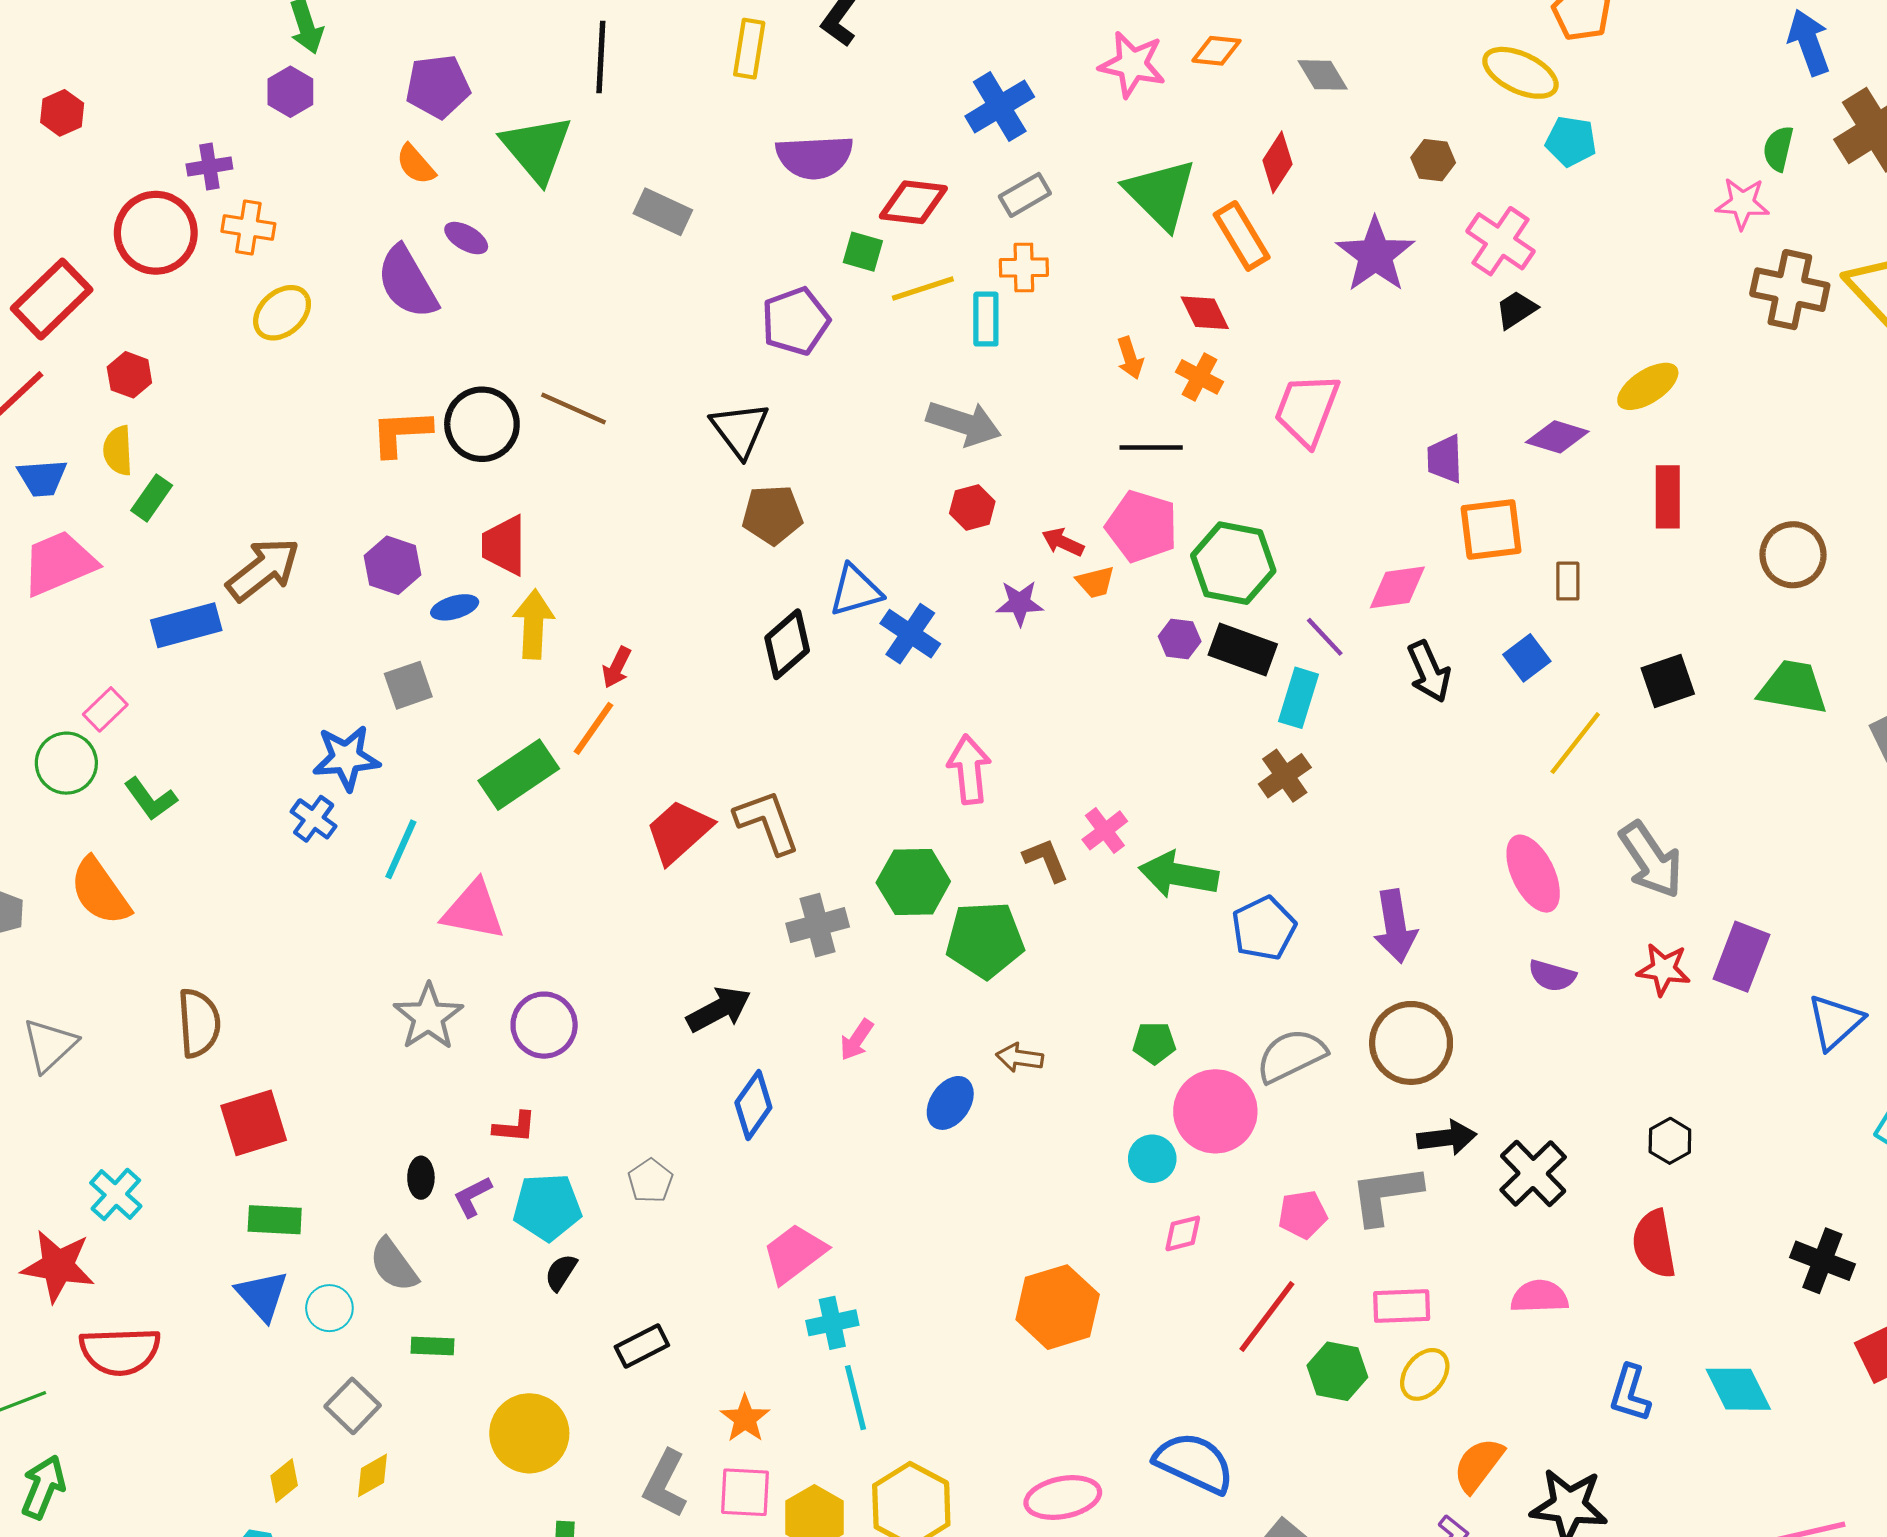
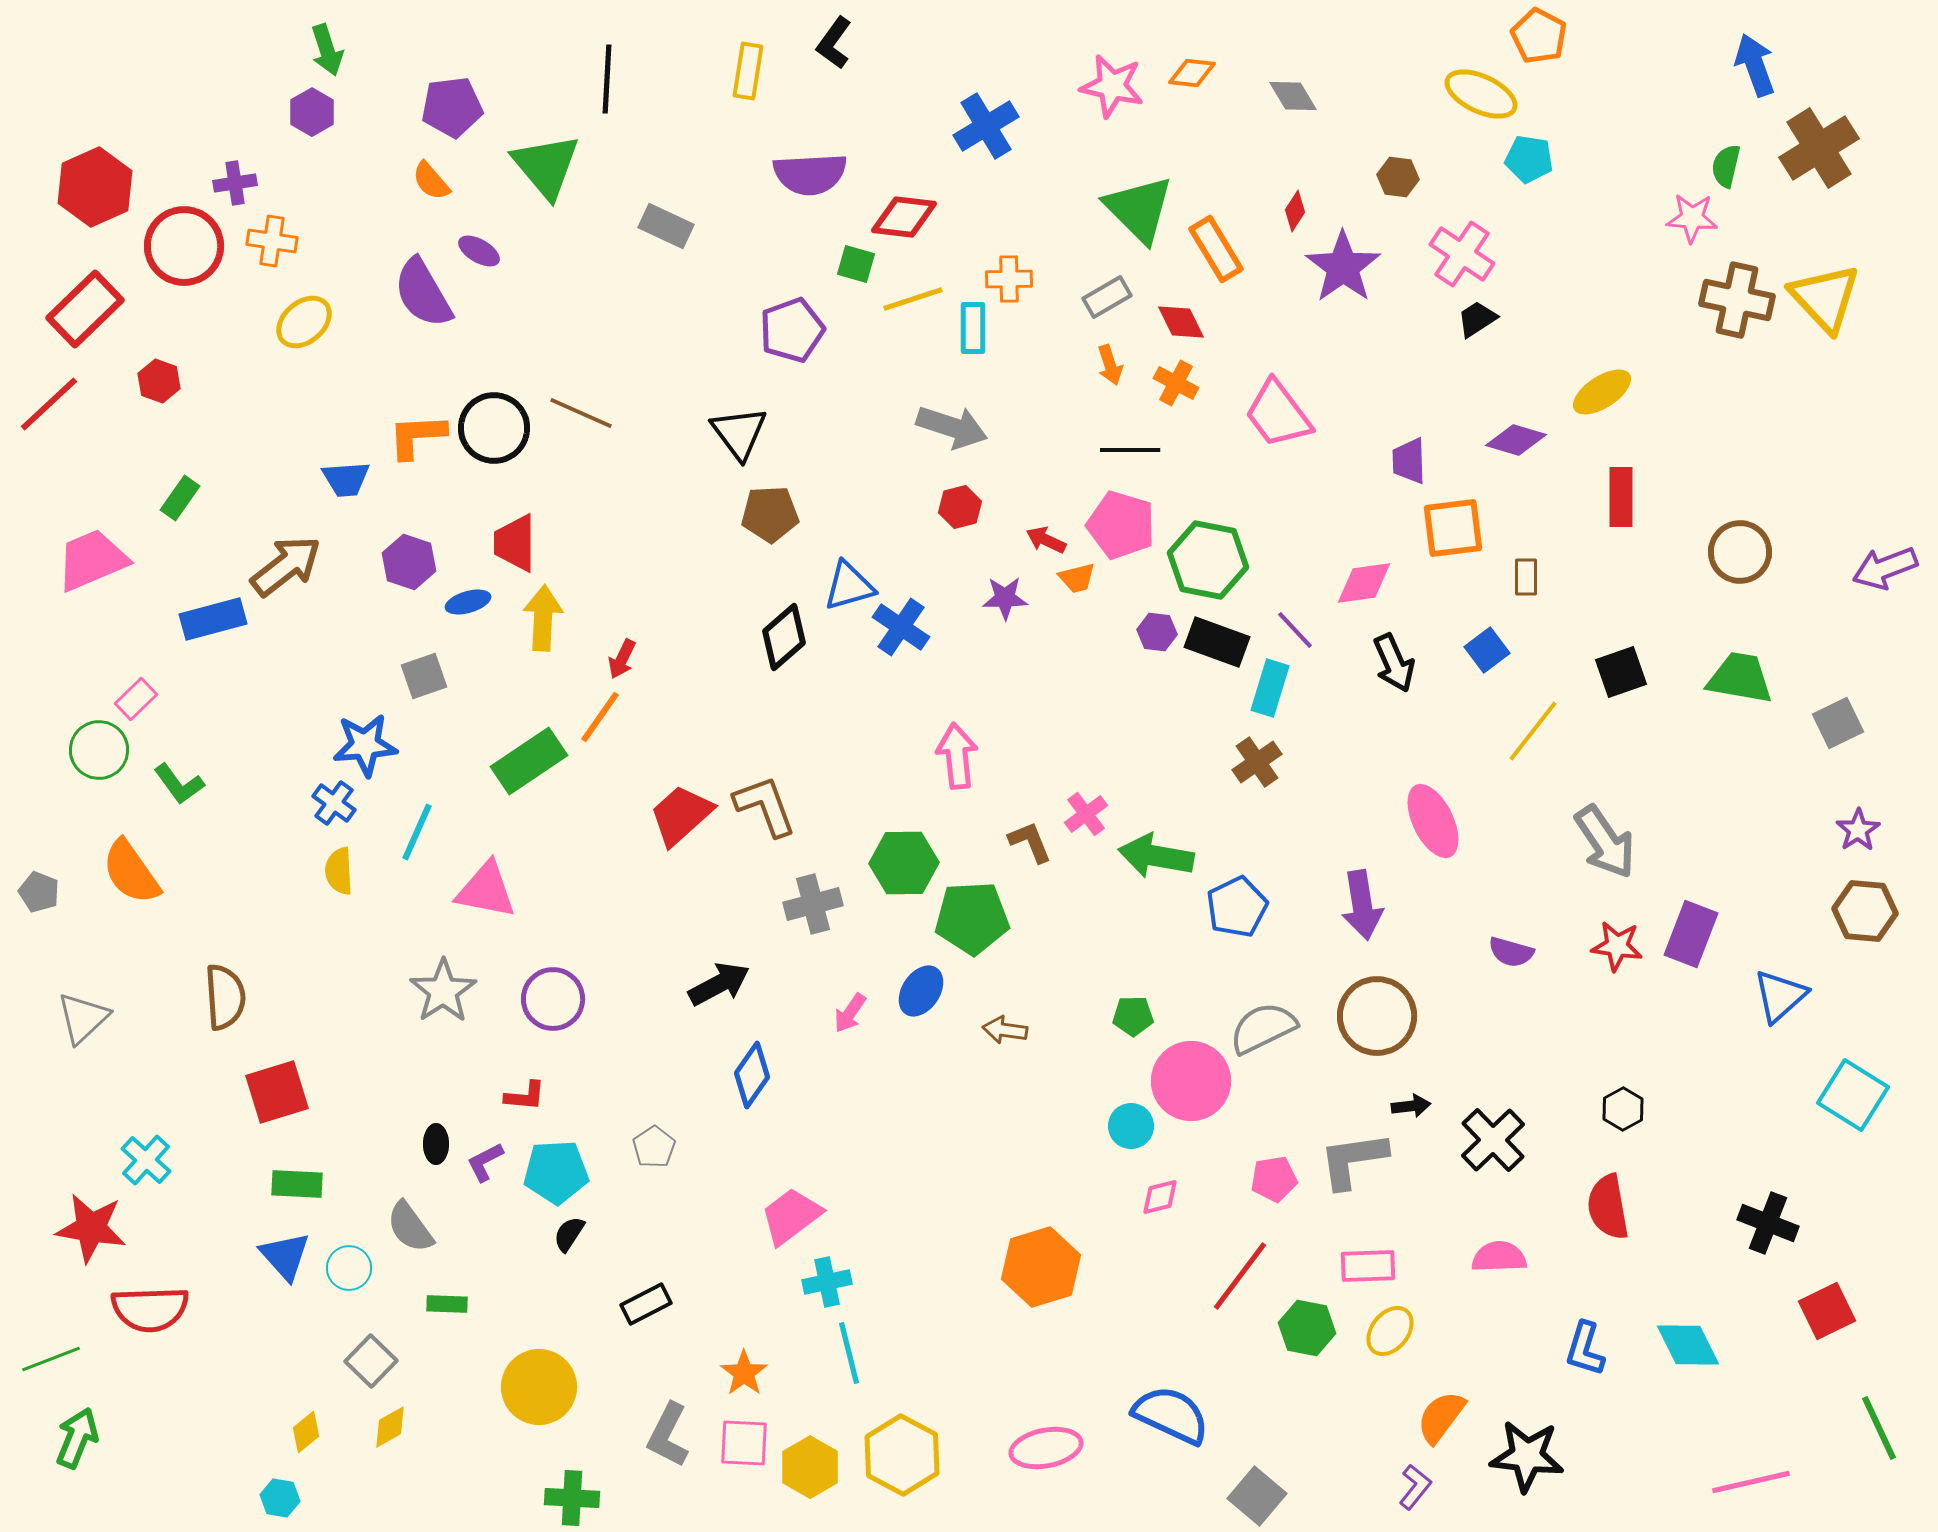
red hexagon: (62, 113) -> (95, 187), moved, size x1.8
red diamond: (1277, 162) -> (1295, 211), moved, size x0.7
gray rectangle: (1025, 195) -> (1107, 297), moved
pink trapezoid: (1307, 410) -> (1278, 414), turned -58
yellow semicircle: (118, 451) -> (339, 871), moved
blue trapezoid: (42, 478) -> (346, 479), moved
pink ellipse: (1533, 874) -> (1433, 821), moved
blue ellipse: (950, 1103) -> (921, 991), moved
black arrow: (1447, 1138) -> (1411, 1106), size x0.7

